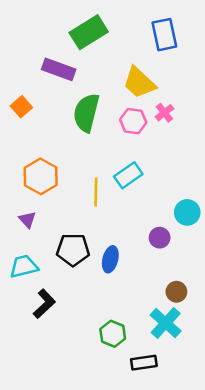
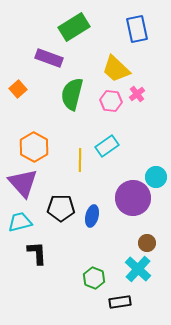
purple triangle: (27, 220) -> (23, 183), size x2.0
purple circle: (160, 238) -> (133, 198), size x2.0
black L-shape: (44, 304) -> (37, 253), turned -50

